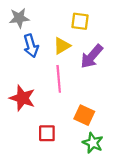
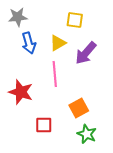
orange square: (84, 115) -> (79, 108), turned 36

